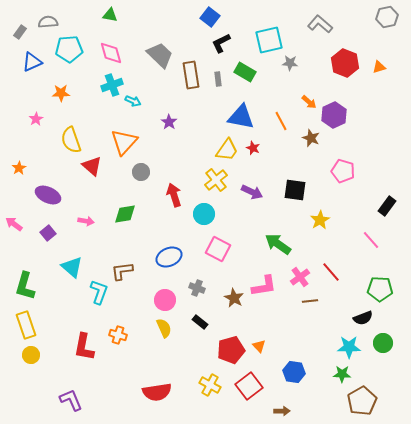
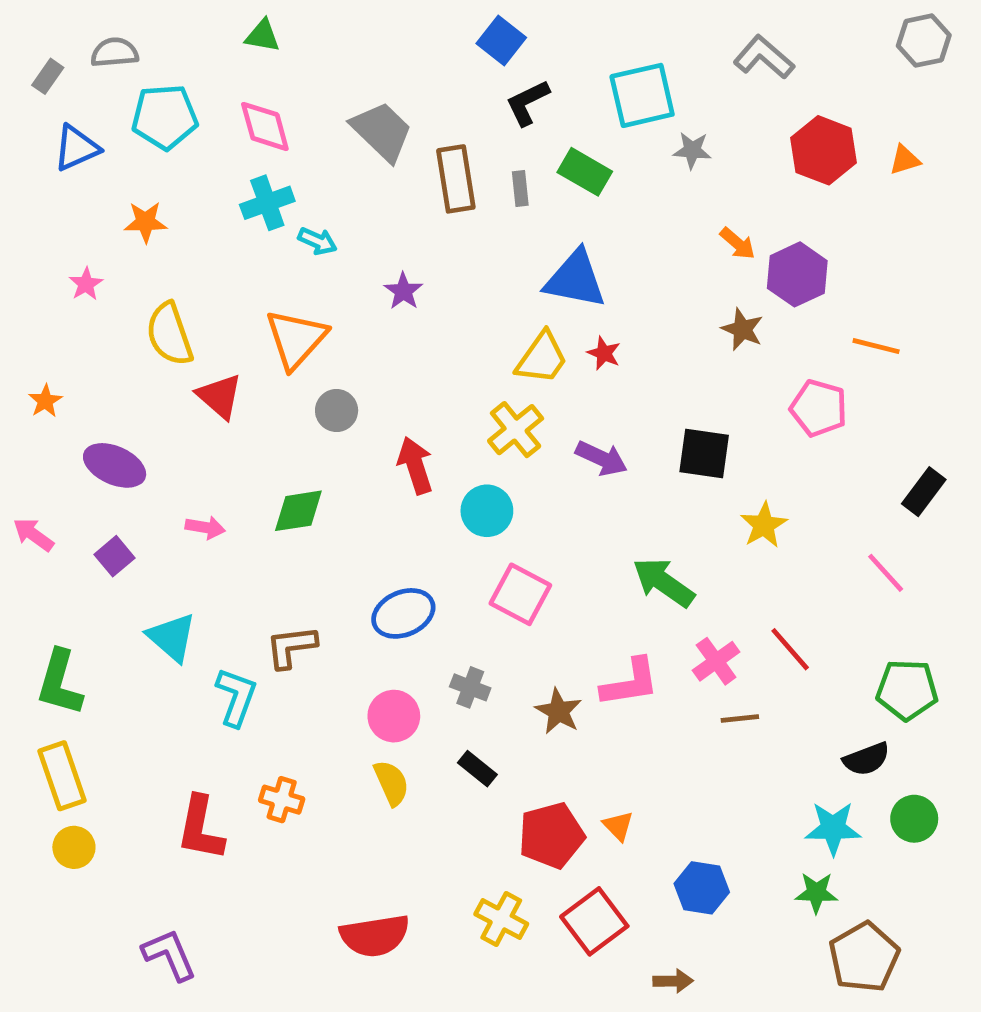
orange line: (281, 121) -> (876, 346), moved, turned -48

